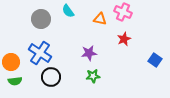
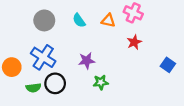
cyan semicircle: (68, 11) -> (79, 20), moved
purple star: (89, 53) -> (87, 61), moved
green semicircle: (15, 81) -> (33, 88), moved

